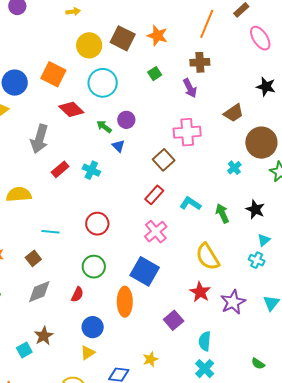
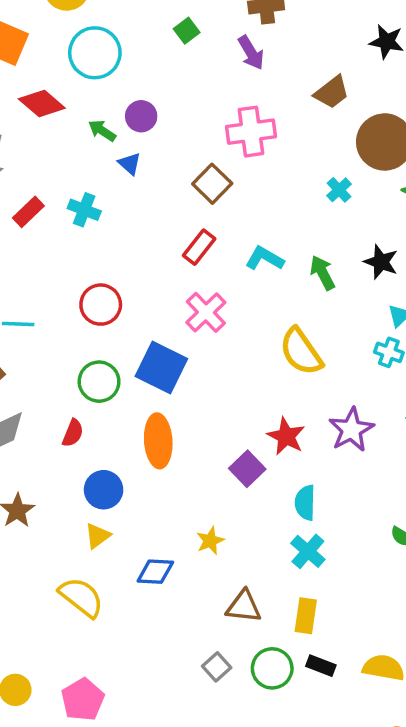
blue square: (145, 271) -> (161, 368), moved
red star: (200, 292) -> (286, 436), moved

